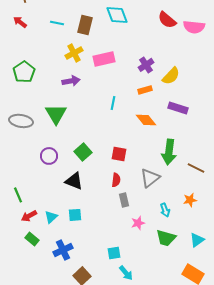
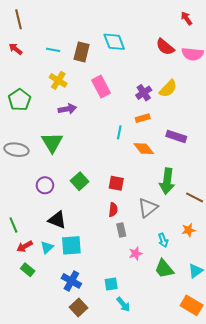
yellow cross: (74, 53) -> (58, 80), moved, turned -30
pink rectangle: (104, 59) -> (101, 87), turned 75
yellow semicircle: (171, 76) -> (168, 89), moved
cyan line: (113, 103) -> (119, 132), moved
black triangle: (74, 181) -> (57, 220), moved
cyan square: (75, 215) -> (71, 245), size x1.5
green trapezoid: (166, 238) -> (164, 269), turned 35
blue cross: (63, 250) -> (71, 281), moved, turned -36

